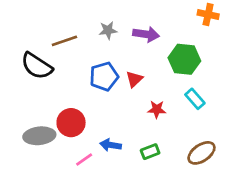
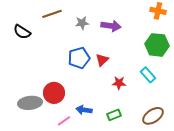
brown line: (64, 41) -> (52, 14), moved
green hexagon: (184, 59) -> (157, 45), moved
black semicircle: (37, 66) -> (22, 32), moved, size x0.7

